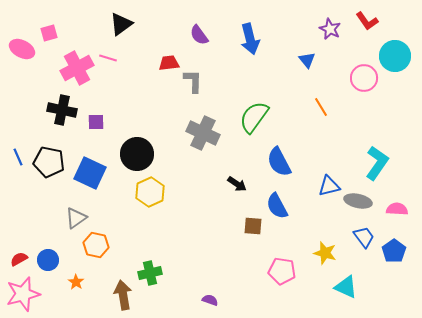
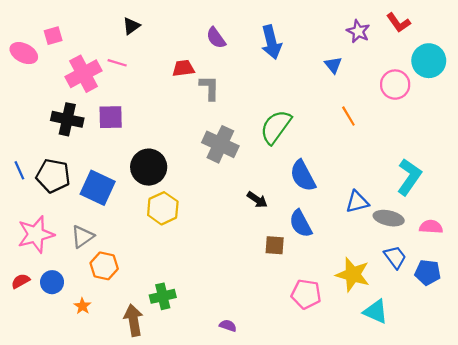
black triangle: (121, 24) -> (131, 26), size x0.7
purple square: (96, 122) -> (111, 117), moved, size x1.4
blue pentagon: (394, 251) -> (428, 272), turned -30
yellow star: (325, 253) -> (353, 275), size x1.4
pink star: (23, 294) -> (36, 234), moved

